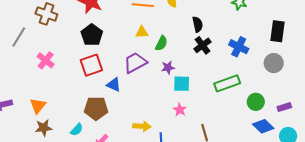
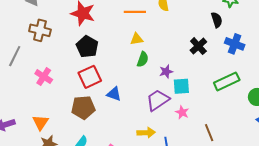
black semicircle: (198, 24) -> (217, 20), moved
green semicircle: (161, 43) -> (143, 59), moved
purple trapezoid: (135, 63) -> (158, 100), moved
brown pentagon: (96, 108) -> (83, 108), moved

